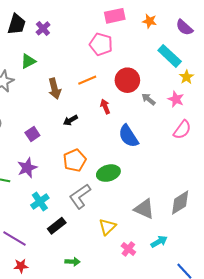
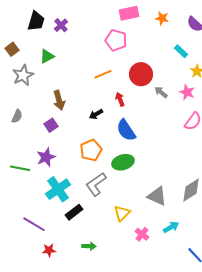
cyan rectangle: (170, 56) -> (181, 51), size x0.6
brown arrow: (55, 89) -> (59, 100), moved
black arrow: (70, 120) -> (96, 114), moved
blue semicircle: (128, 136) -> (126, 130), moved
cyan cross: (40, 202) -> (58, 189), size x1.4
red star: (21, 266) -> (49, 250), moved

